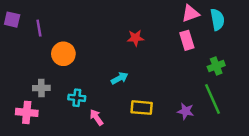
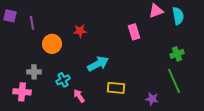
red star: (135, 38) -> (80, 31), moved
pink rectangle: (187, 40) -> (134, 32), moved
cyan arrow: (120, 78) -> (98, 64), size x1.5
cyan cross: (77, 98) -> (63, 80), turned -32
purple star: (186, 111) -> (152, 99), moved

